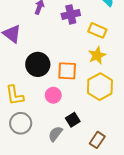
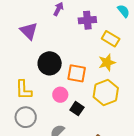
black square: (73, 120) -> (77, 109), moved, turned -32

